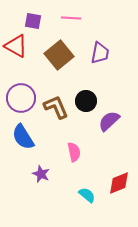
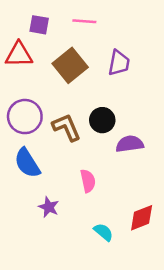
red triangle: (16, 46) -> (19, 55), turned -30
purple semicircle: (109, 121) -> (130, 144), turned 35

